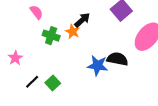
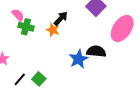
green cross: (51, 36) -> (26, 27), moved
blue star: (98, 65) -> (79, 59), turned -30

